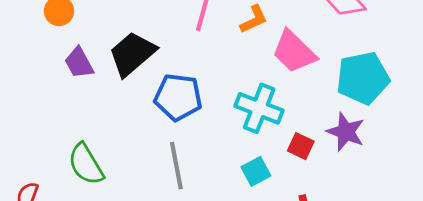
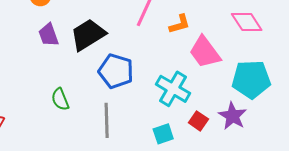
green semicircle: (86, 164) -> (60, 99), moved, size x0.7

